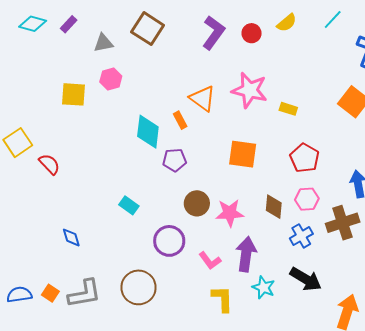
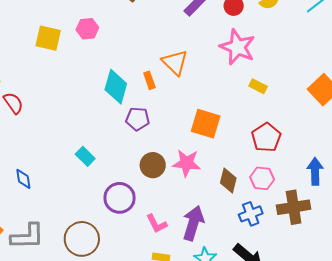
pink star: (250, 90) -> (237, 47), moved
pink star: (230, 213) -> (187, 163), moved

